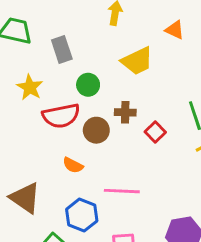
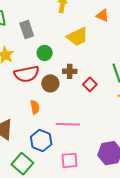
orange semicircle: (73, 165) -> (35, 107), turned -128

